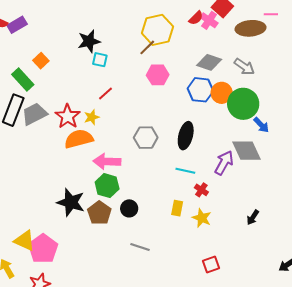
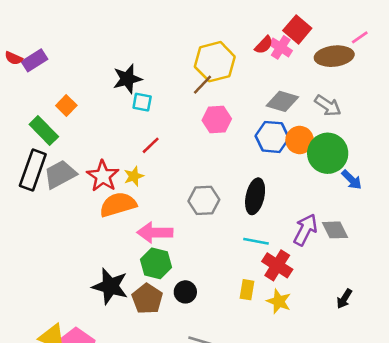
pink line: (271, 14) -> (360, 37), turned -32
gray diamond: (246, 151) -> (335, 230), moved, size x0.7
red cross: (201, 190) -> (277, 265), size x1.6

